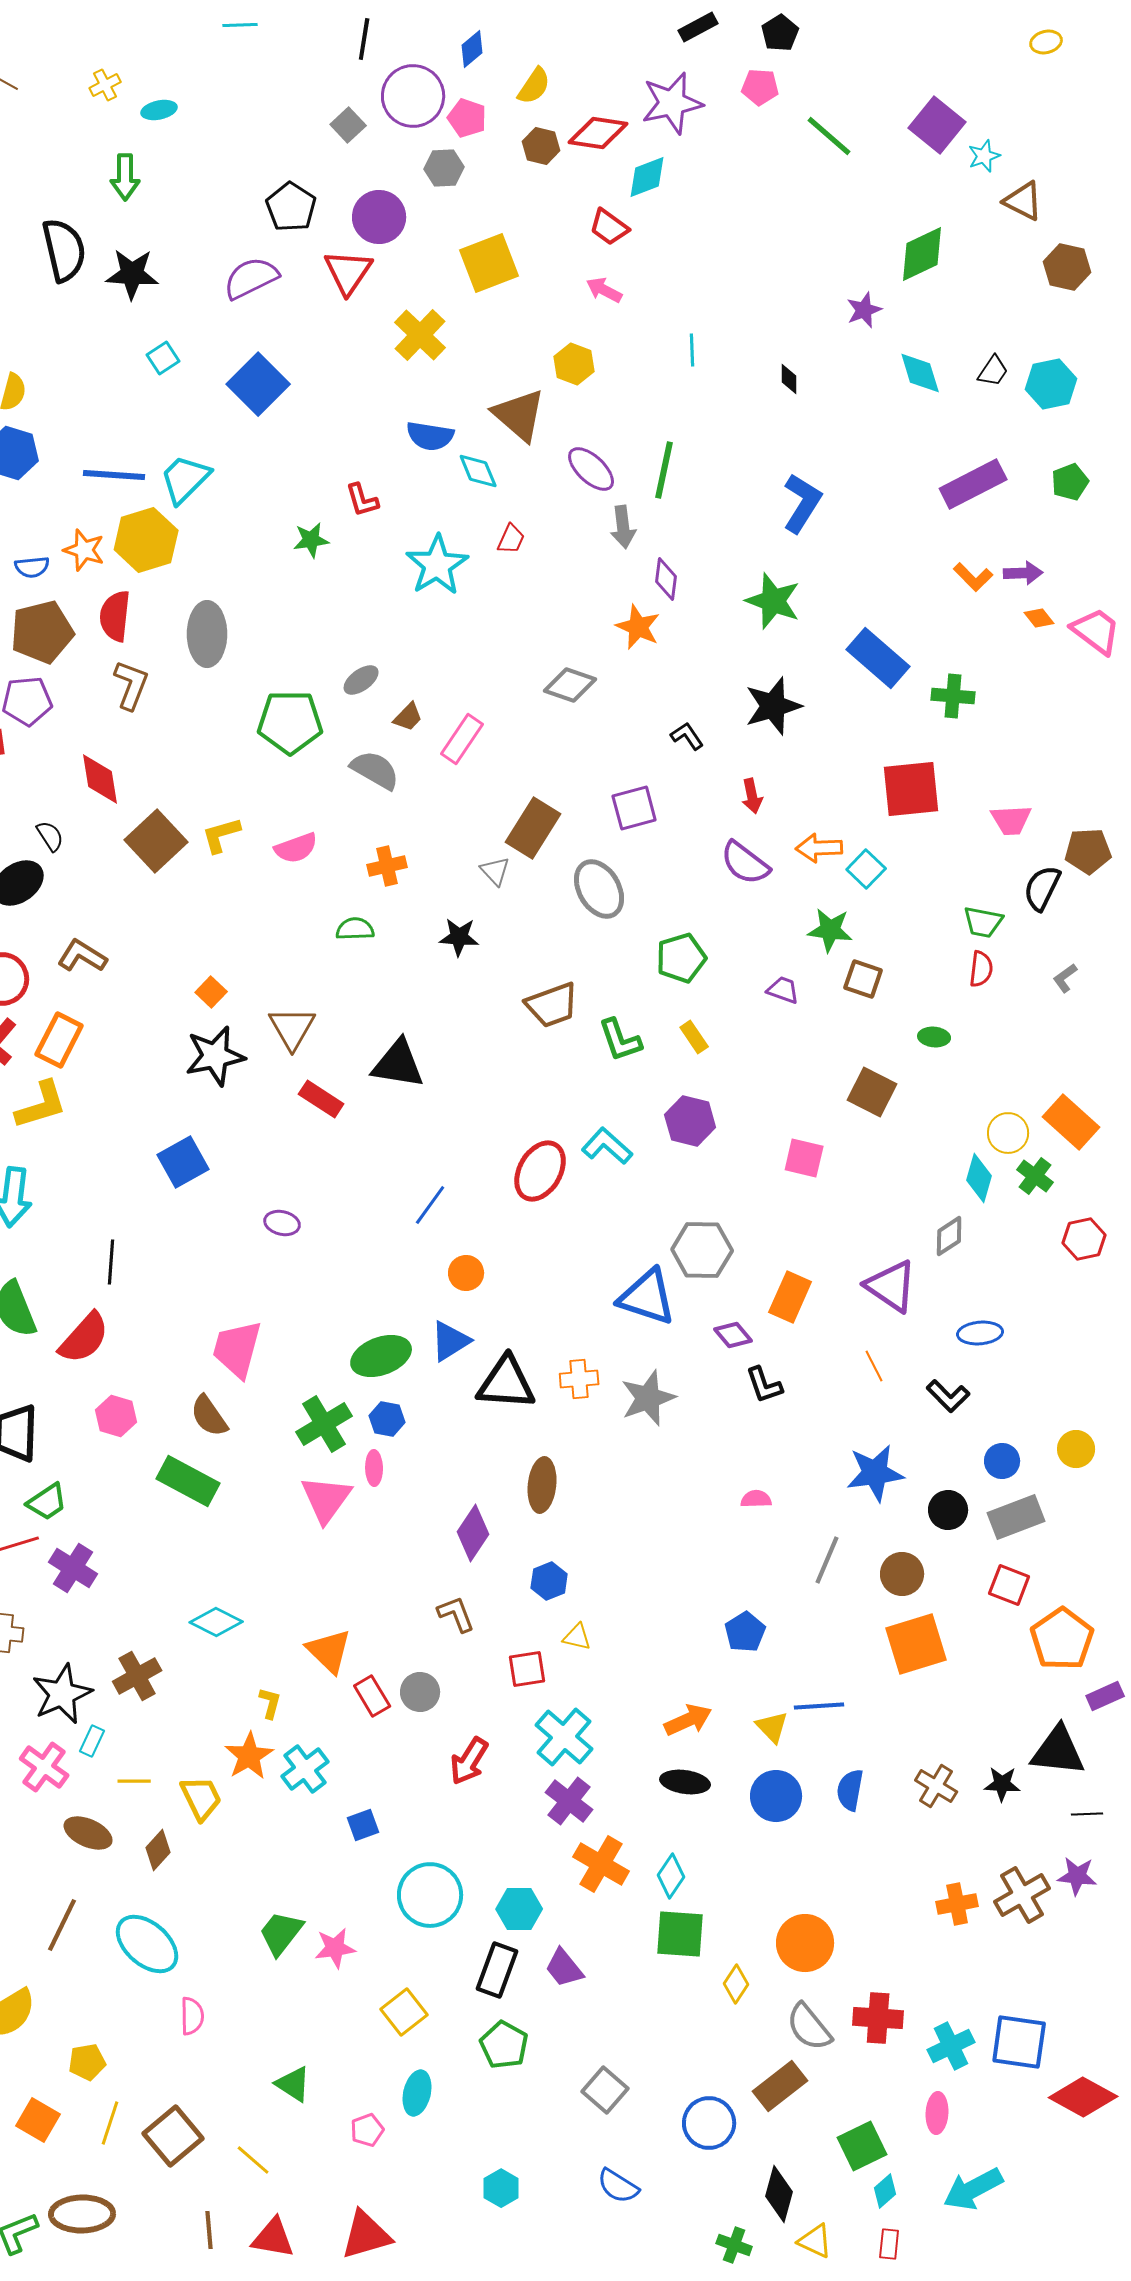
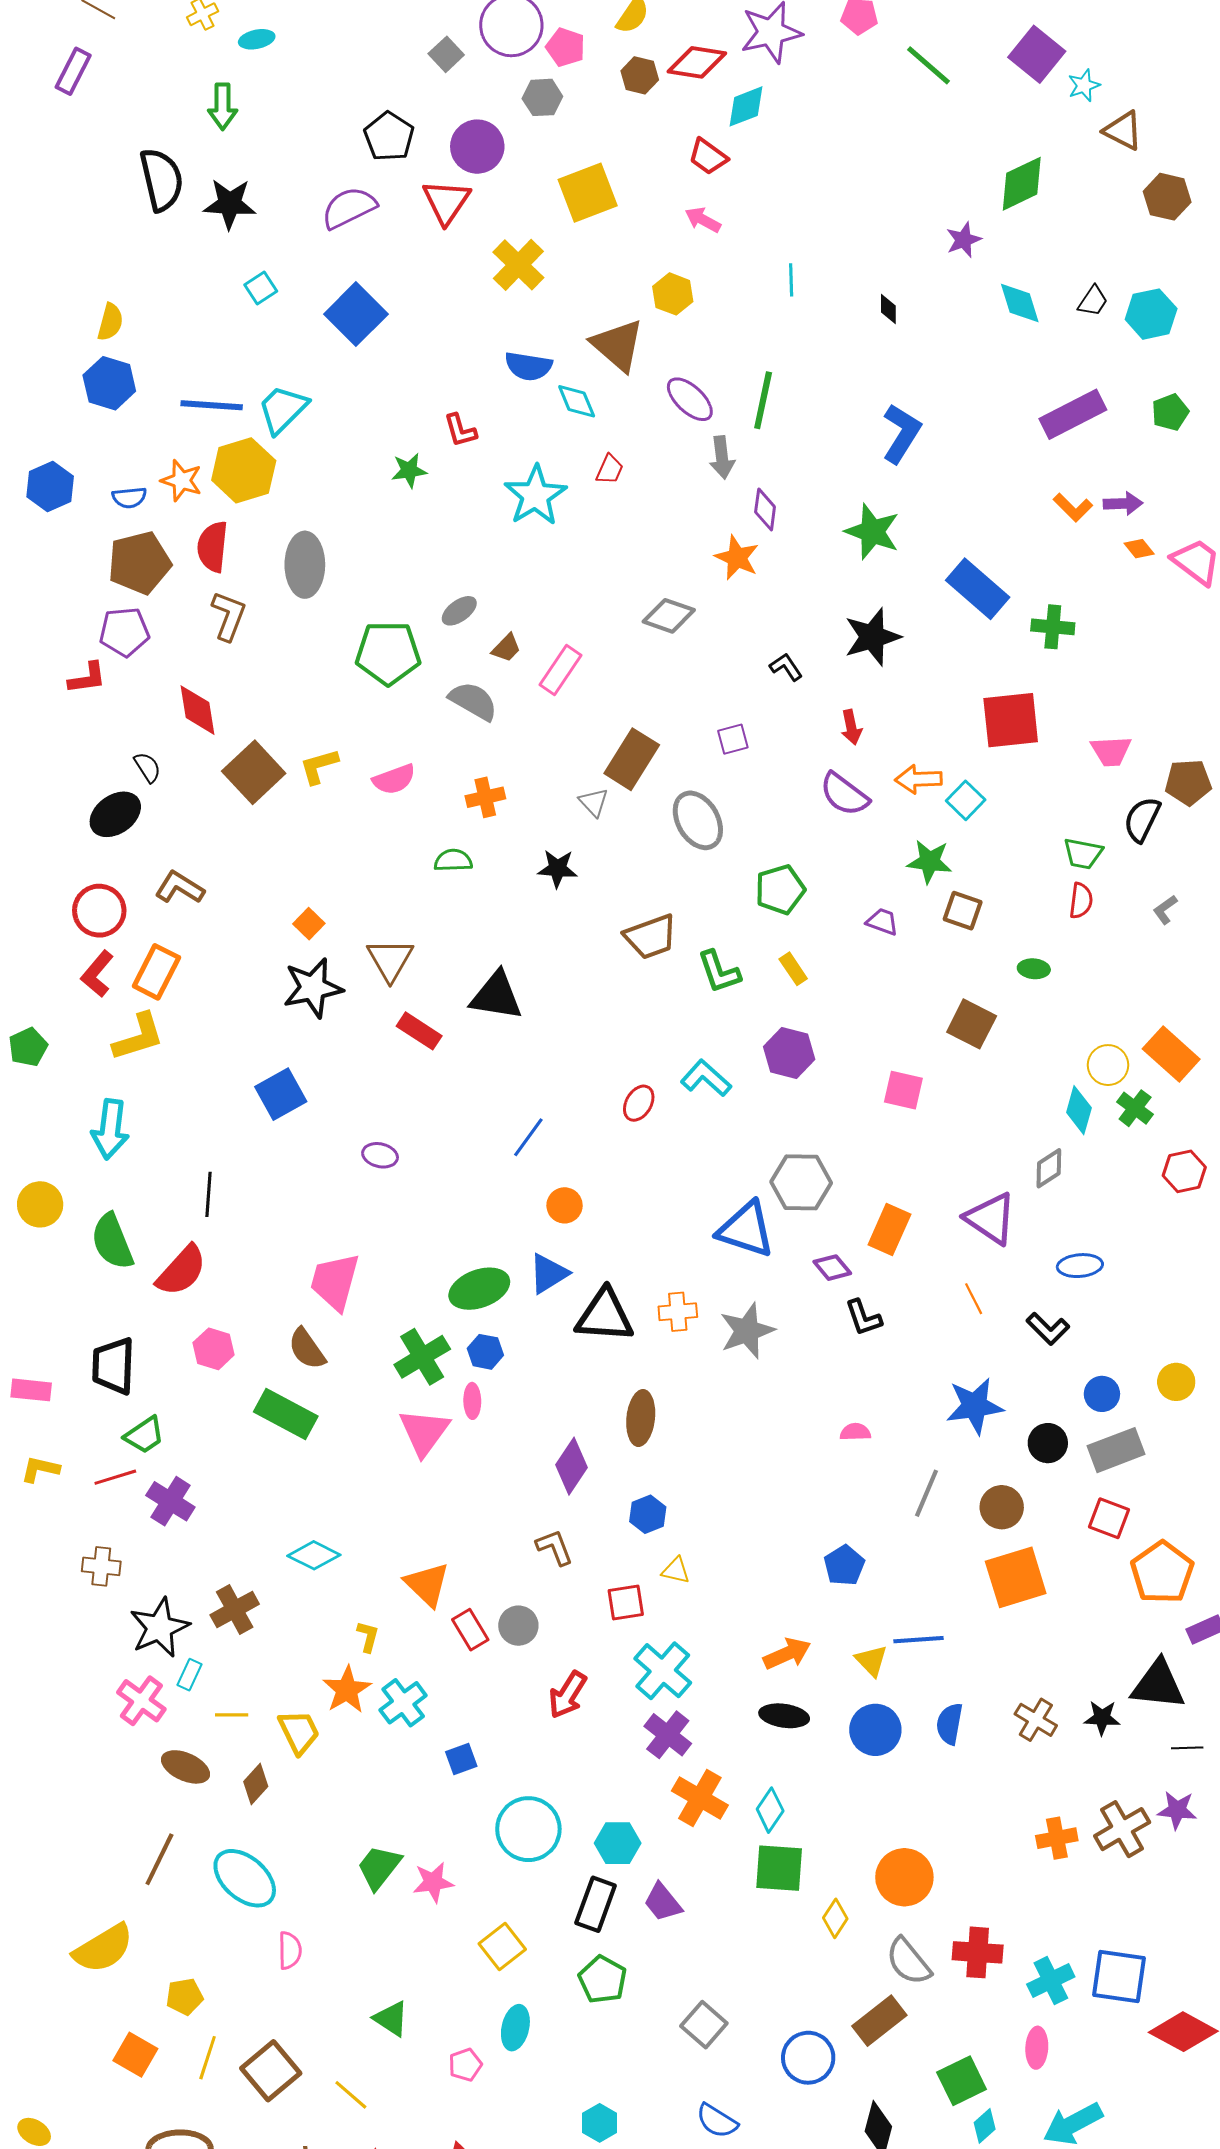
purple square: (634, 808) -> (733, 739), size x0.7
red ellipse: (540, 1171) -> (639, 1103), size x0.6

